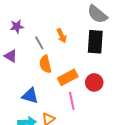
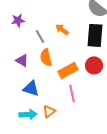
orange arrow: (62, 36) -> (62, 29), turned 152
purple triangle: (11, 56) -> (22, 60), moved
red circle: (94, 82) -> (94, 65), moved

